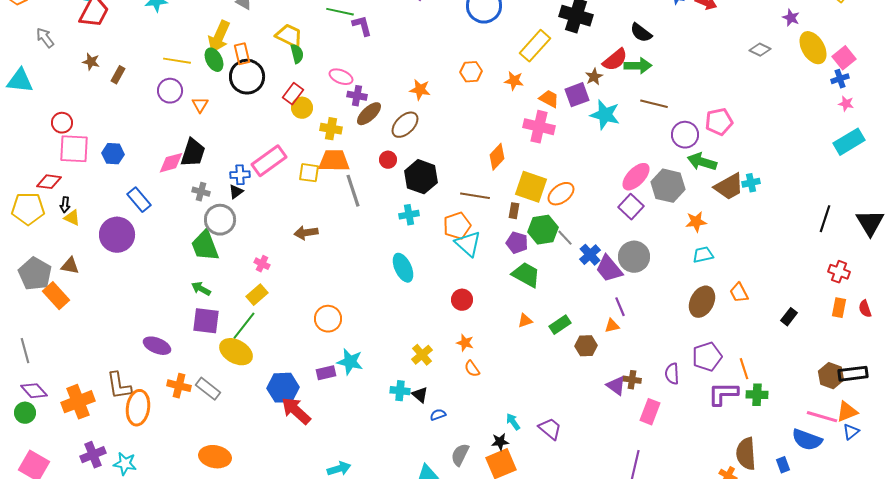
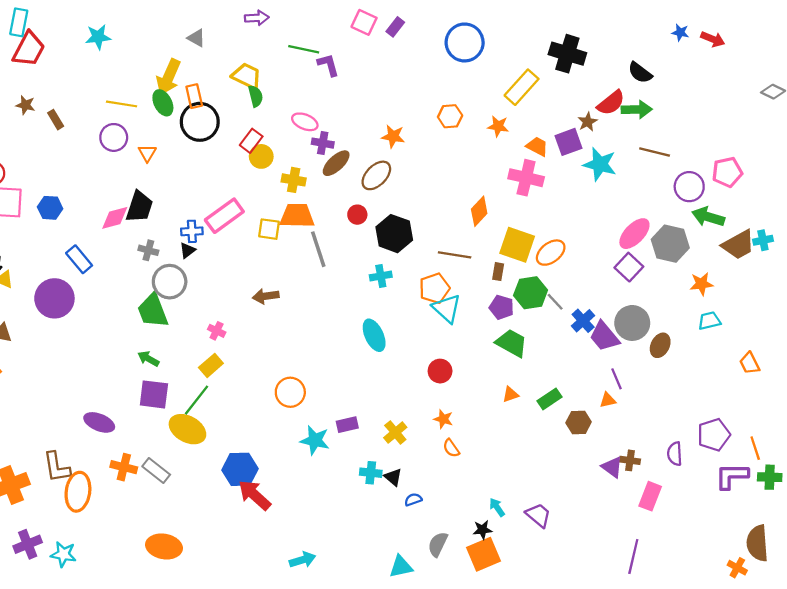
brown rectangle: (118, 75) -> (56, 120), turned -60
brown ellipse: (702, 302) -> (660, 345), moved, size x0.7
purple rectangle: (326, 373) -> (347, 425), moved

